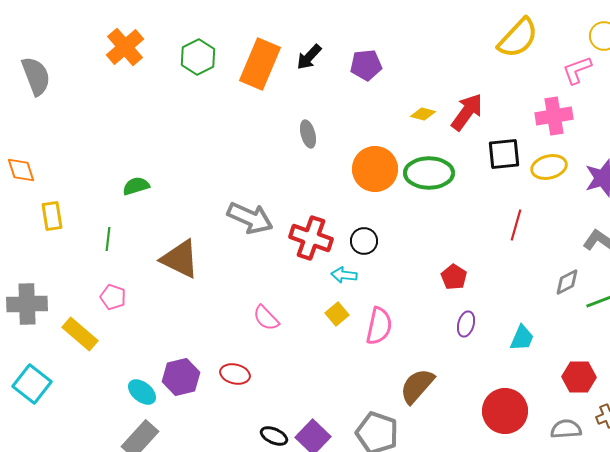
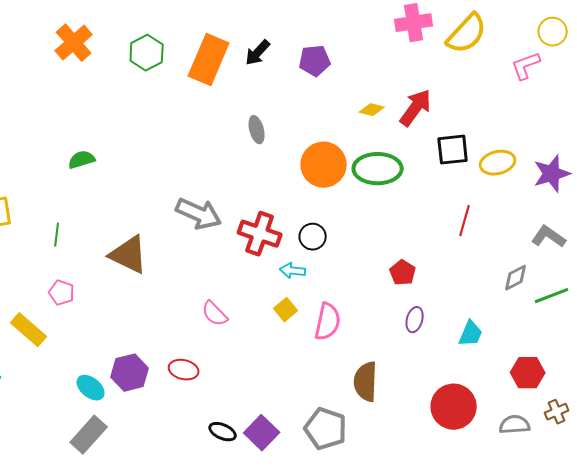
pink cross: (554, 116) -> (414, 23), moved
green semicircle: (136, 186) -> (82, 160), moved
brown semicircle: (417, 386) -> (366, 382), turned -39

